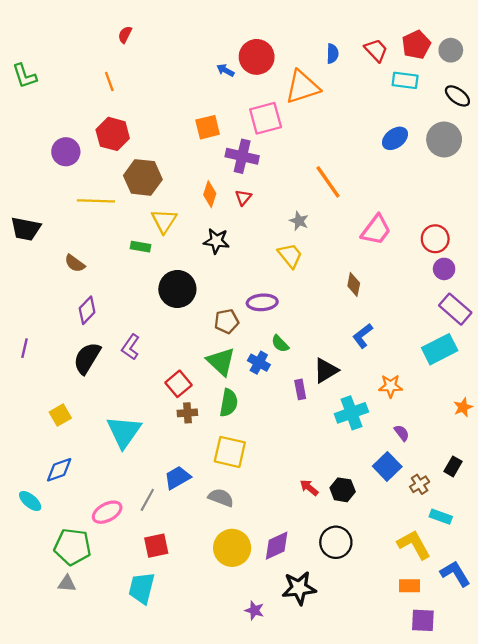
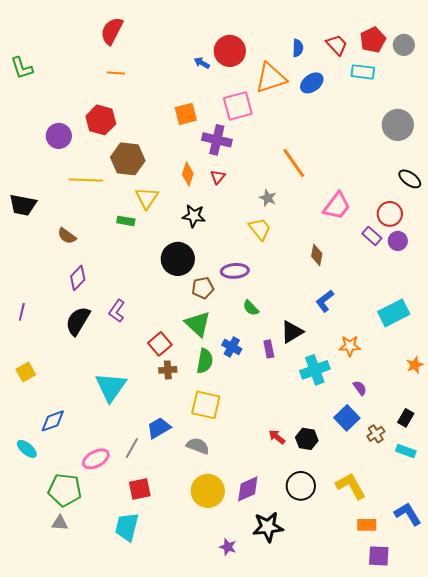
red semicircle: (125, 35) -> (112, 31), size x1.8
orange line: (109, 81) -> (116, 73), moved, turned -66
black ellipse: (457, 96) -> (410, 179), moved
blue ellipse: (395, 138) -> (312, 83), moved
black circle: (177, 289) -> (178, 259), moved
purple rectangle: (455, 309) -> (372, 236), moved, size x0.7
blue cross: (259, 363) -> (232, 347), moved
yellow square: (60, 415) -> (26, 372), moved
cyan rectangle: (441, 517) -> (406, 451), moved
yellow L-shape: (414, 545) -> (351, 486), moved

